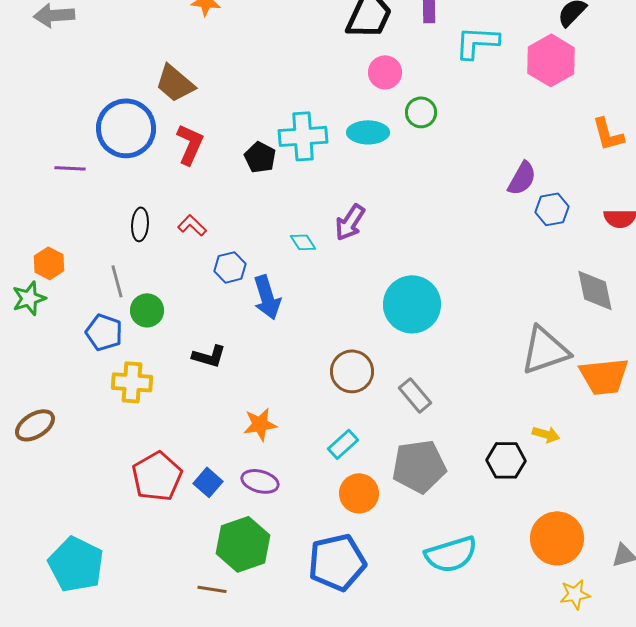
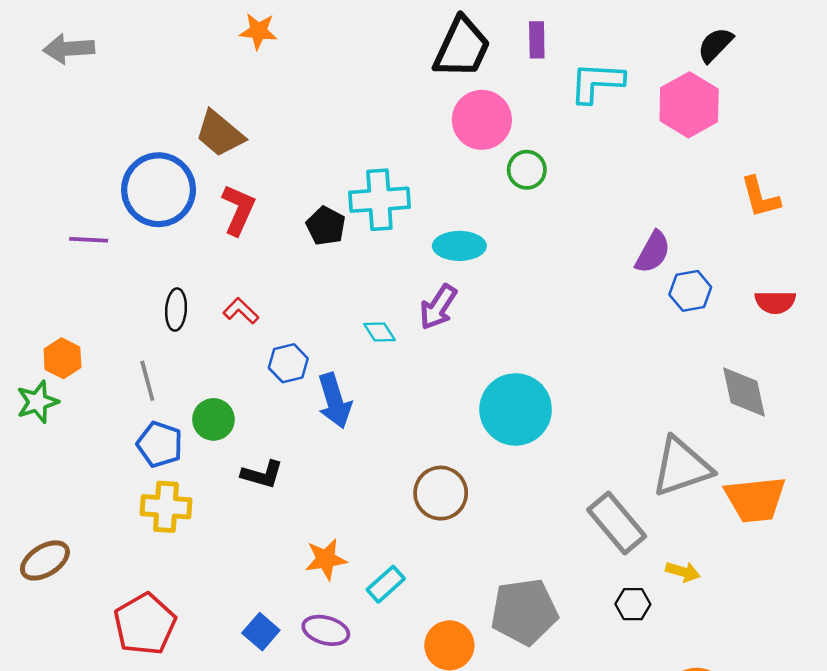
pink circle: (385, 72) -> (482, 120), size x1.4
cyan ellipse: (368, 132) -> (459, 246), moved
green circle: (147, 310) -> (213, 419), moved
blue pentagon: (104, 332) -> (160, 444), moved
gray rectangle: (415, 395) -> (617, 523), moved, size x1.4
cyan rectangle: (343, 444) -> (386, 584), moved
black hexagon: (506, 460) -> (633, 604), size x0.7
red pentagon: (157, 476) -> (145, 624), moved

